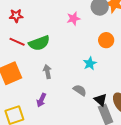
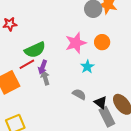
pink star: (73, 19) -> (76, 43), moved, size x1.5
red line: (17, 42) -> (27, 64), moved, turned -49
purple arrow: (41, 100) -> (43, 67), moved

